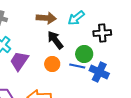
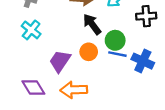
green circle: (84, 54) -> (115, 40), moved
purple trapezoid: (19, 61) -> (60, 61), moved

